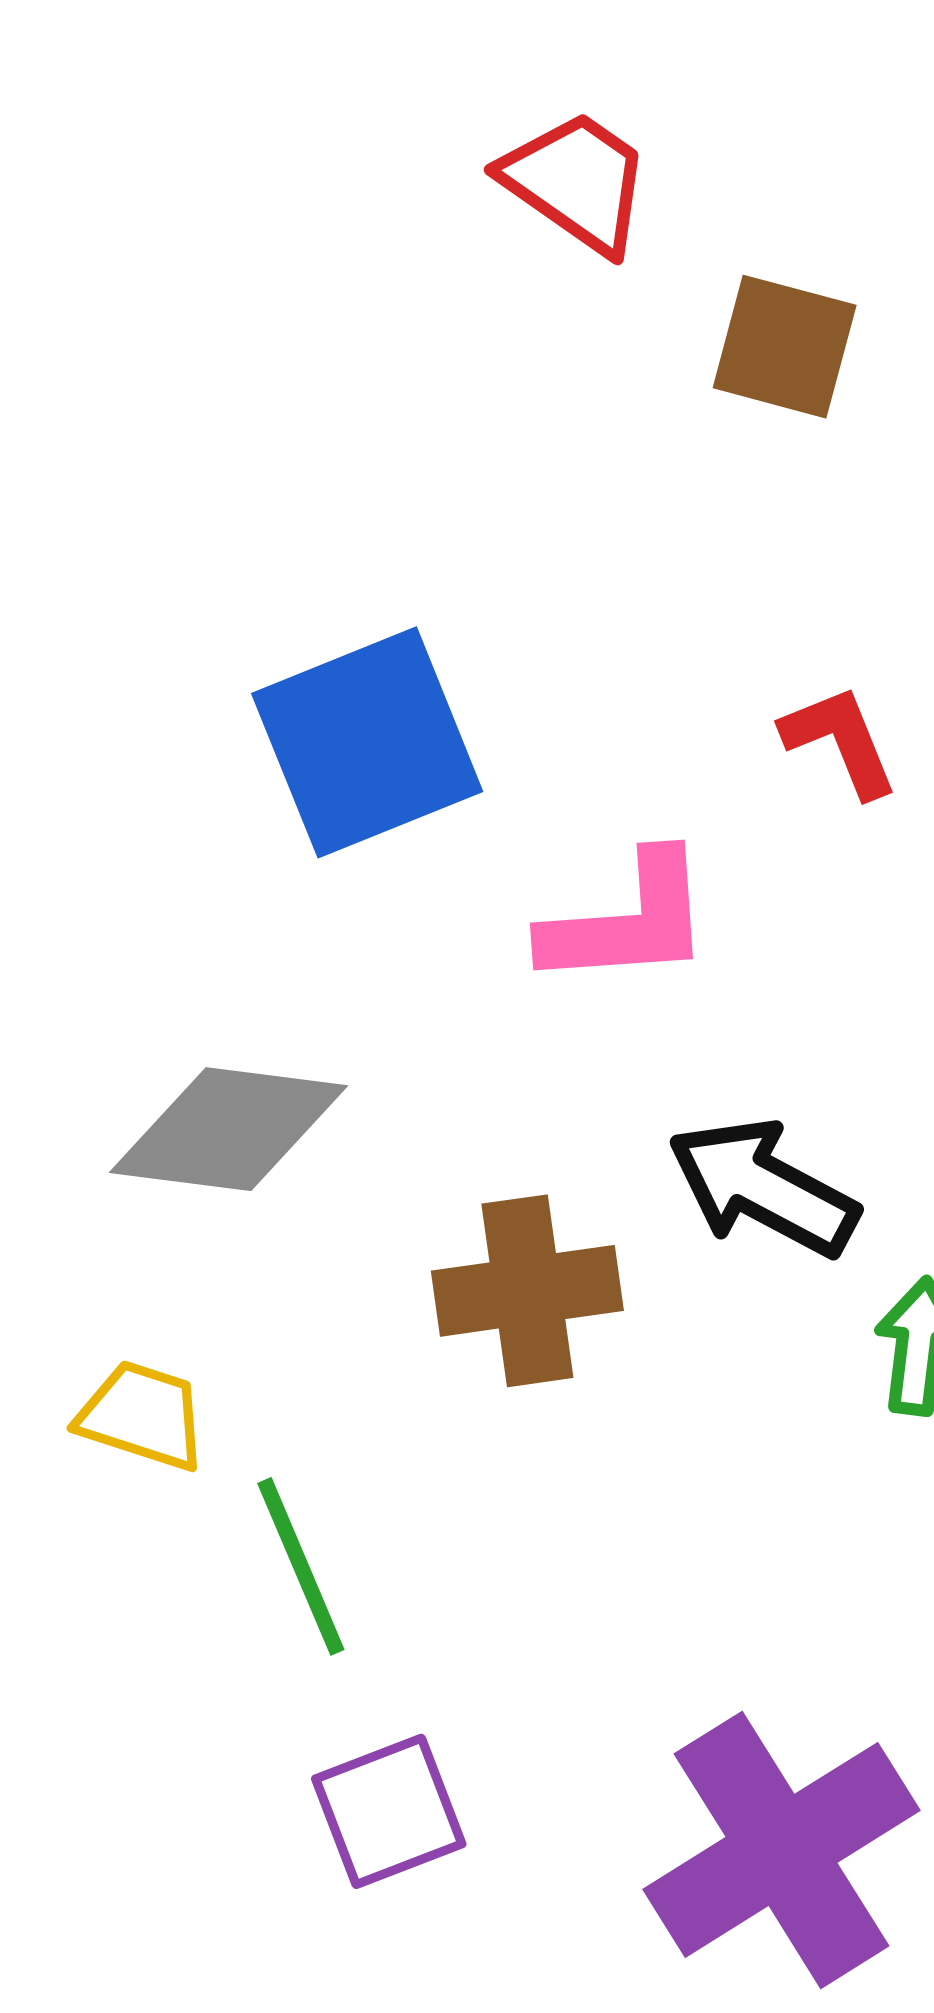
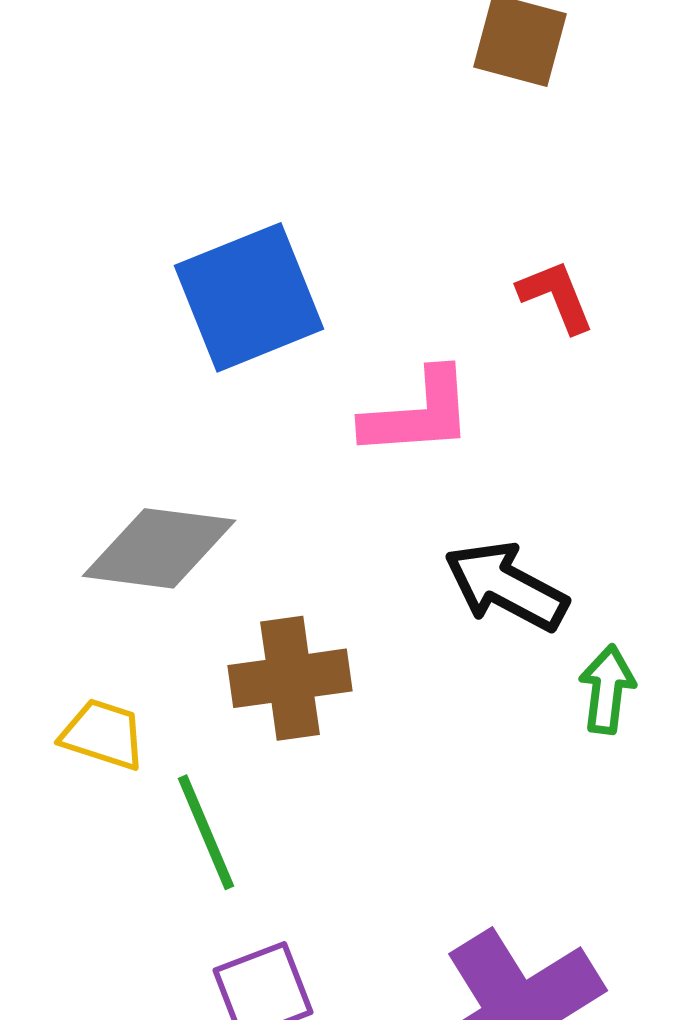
brown cross: (527, 1291) -> (290, 678), moved

